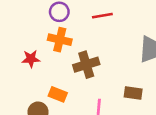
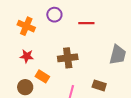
orange cross: (60, 40) -> (26, 26), moved
red star: (31, 59) -> (27, 56), moved

